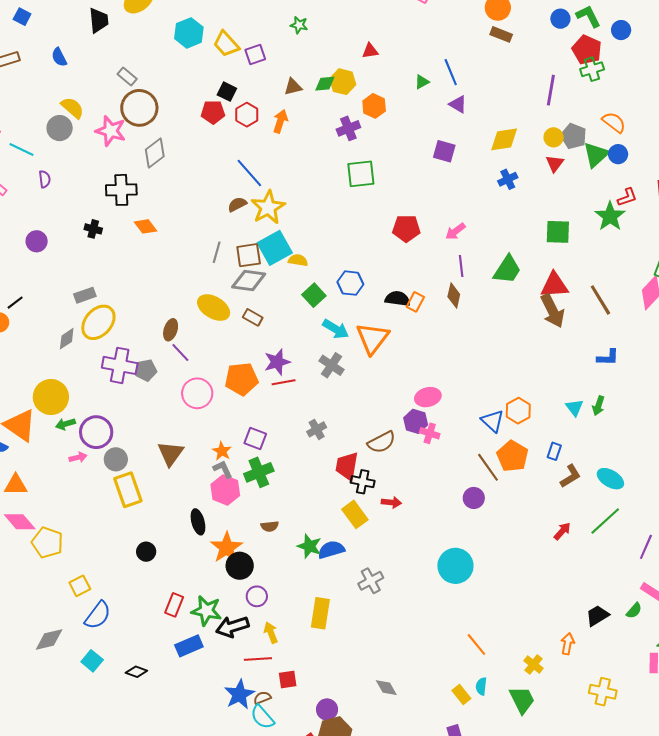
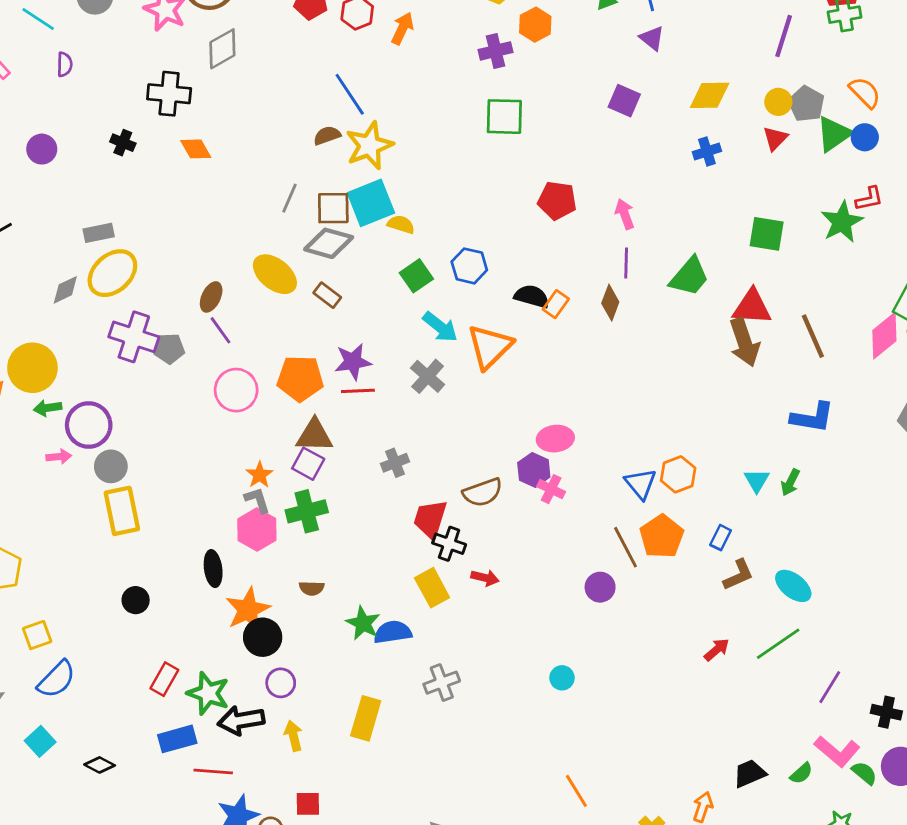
pink arrow: (455, 231) -> (625, 214), turned 100
blue L-shape: (608, 357) -> (812, 417), size x1.4
brown triangle: (171, 453) -> (314, 435), moved, turned 48
cyan circle: (455, 566) -> (562, 678), size x0.5
red line: (258, 659) -> (213, 772), moved

